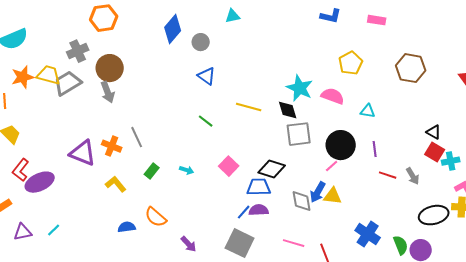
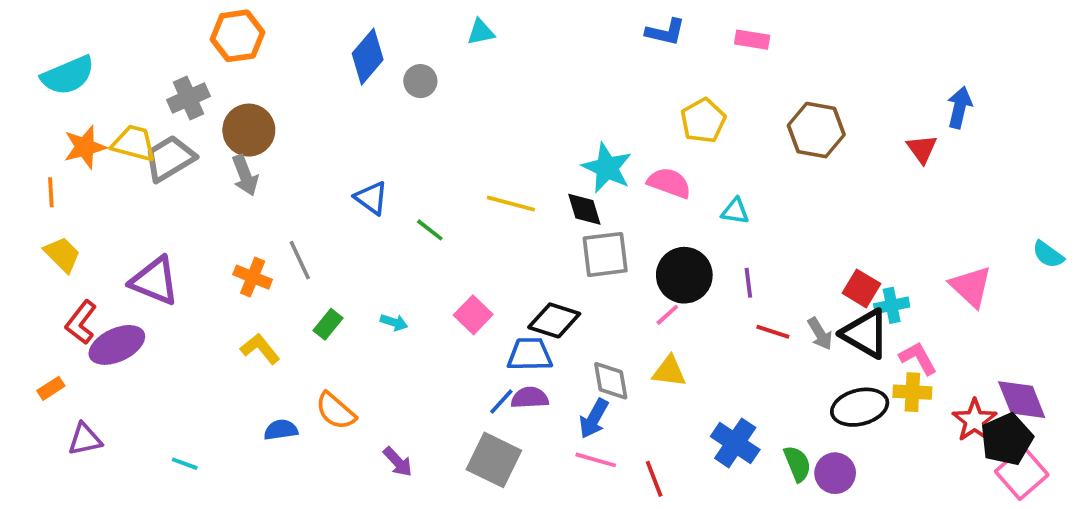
blue triangle: (207, 76) -> (371, 198), moved
black triangle: (434, 132) -> (865, 334), moved, size x1.8
purple triangle: (83, 153) -> (155, 281), moved
blue arrow: (318, 192) -> (594, 418), moved
cyan line: (54, 230) -> (185, 464), moved, turned 64

